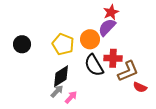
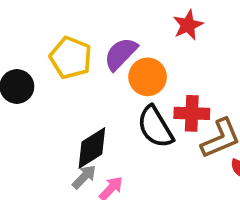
purple semicircle: (107, 27) -> (121, 54), moved
yellow pentagon: (63, 44) -> (71, 58), moved

